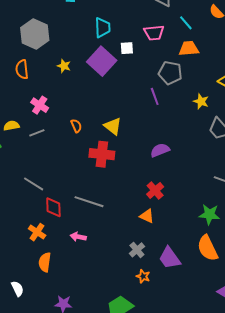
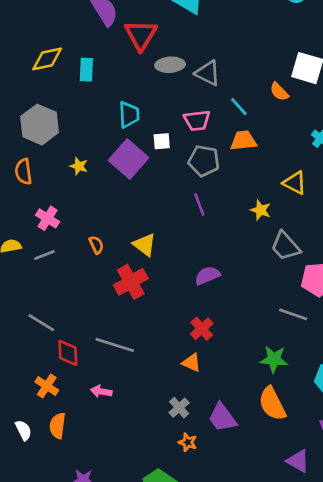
gray pentagon: (170, 73) -> (204, 161), moved
red cross: (102, 154) -> (131, 282), turned -35
white semicircle: (17, 289) -> (23, 430), moved

